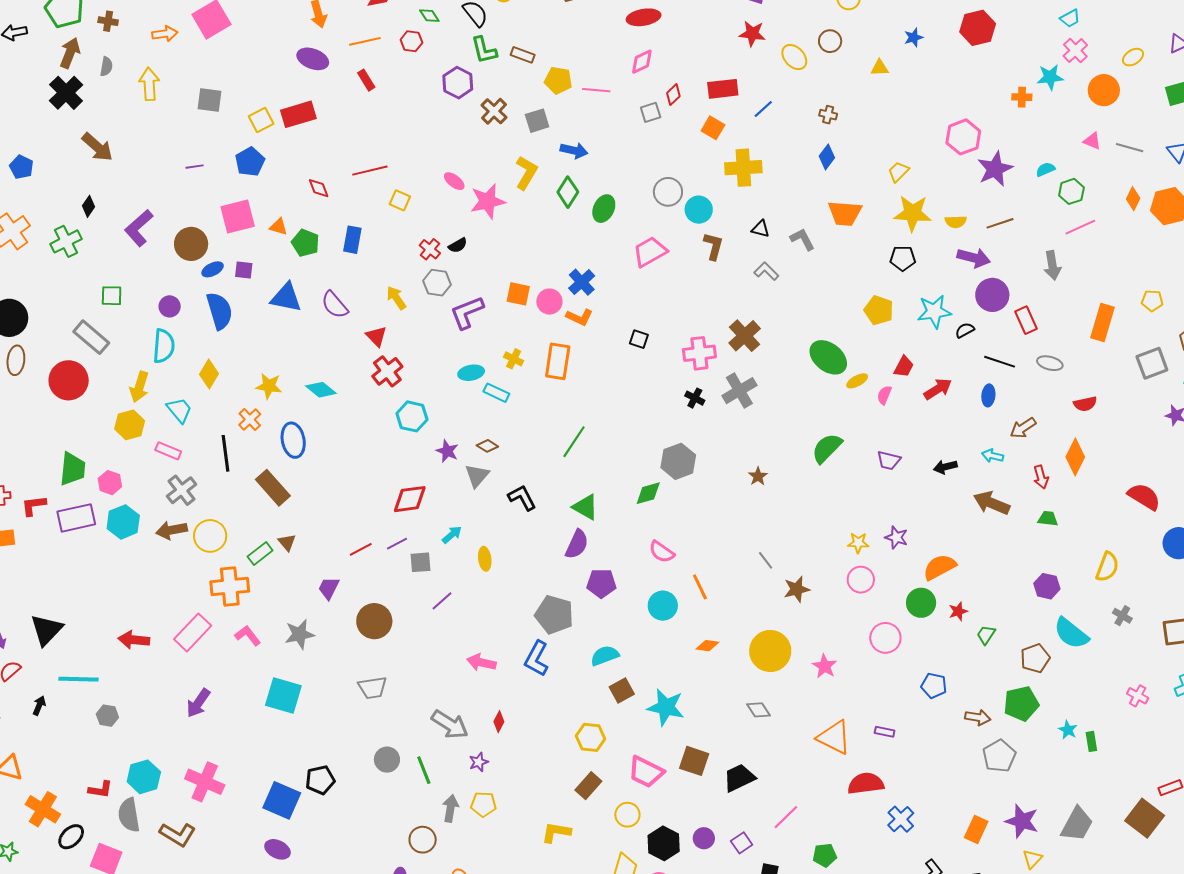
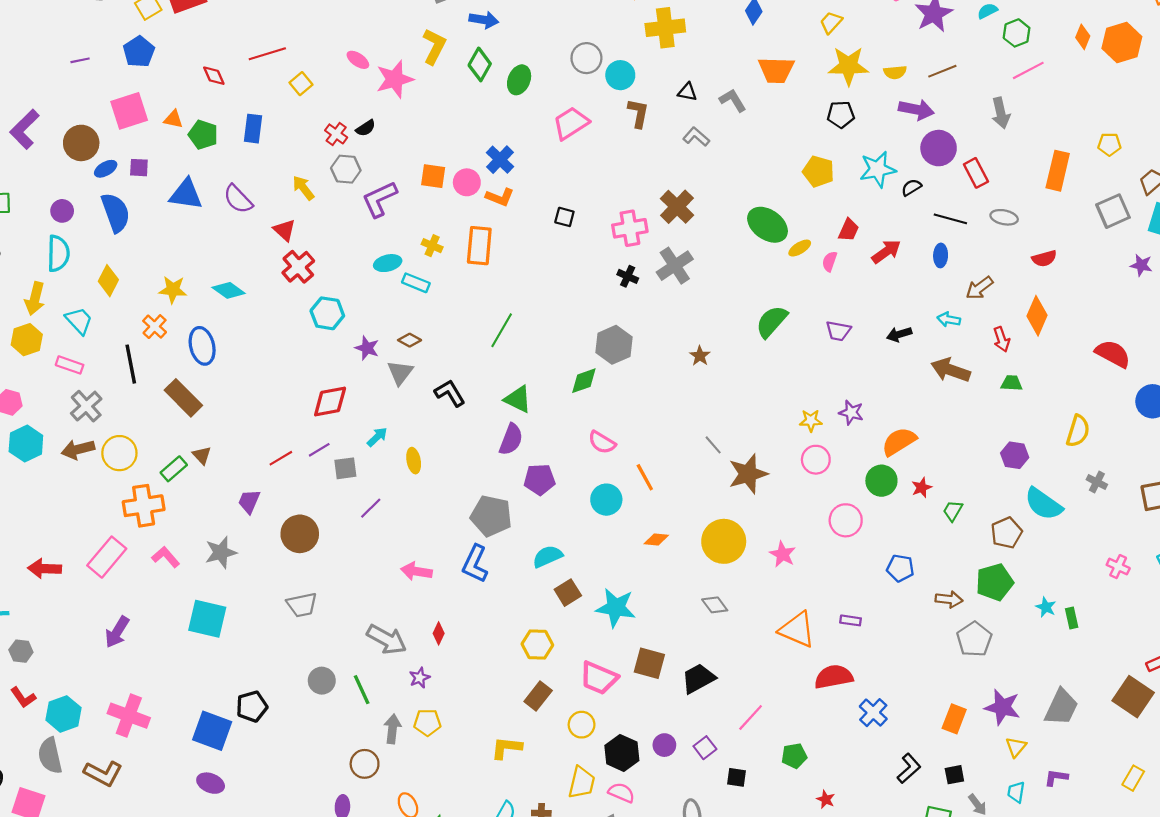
yellow square: (400, 200) -> (301, 84), turned 30
brown star: (797, 589) -> (748, 474), size x1.4
red L-shape: (100, 790) -> (23, 697), moved, turned 50

